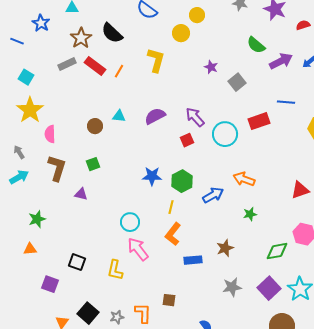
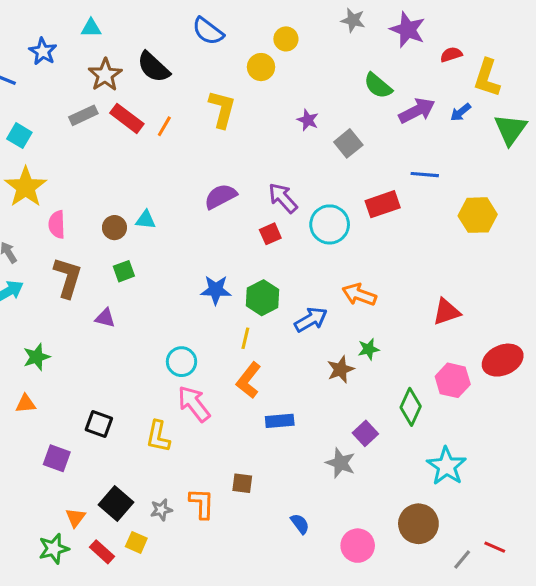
cyan triangle: (119, 116) -> (146, 220), moved
brown circle: (95, 126) -> (114, 228), moved
brown star: (225, 248) -> (340, 369), moved
green diamond: (277, 251) -> (411, 407), turned -55
gray star: (232, 287) -> (340, 463), turned 30
purple square: (269, 288) -> (365, 433), moved, size x0.7

